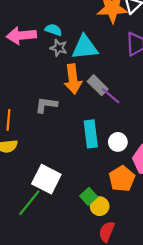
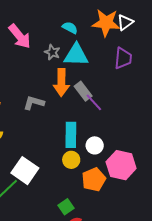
cyan semicircle: (53, 30) -> (70, 28), moved
pink arrow: (21, 35) -> (20, 36), turned -132
green square: (89, 196) -> (66, 207), moved
yellow circle: (100, 206) -> (71, 160), moved

